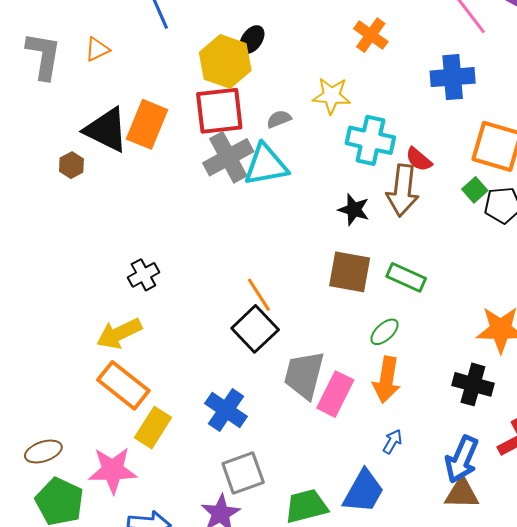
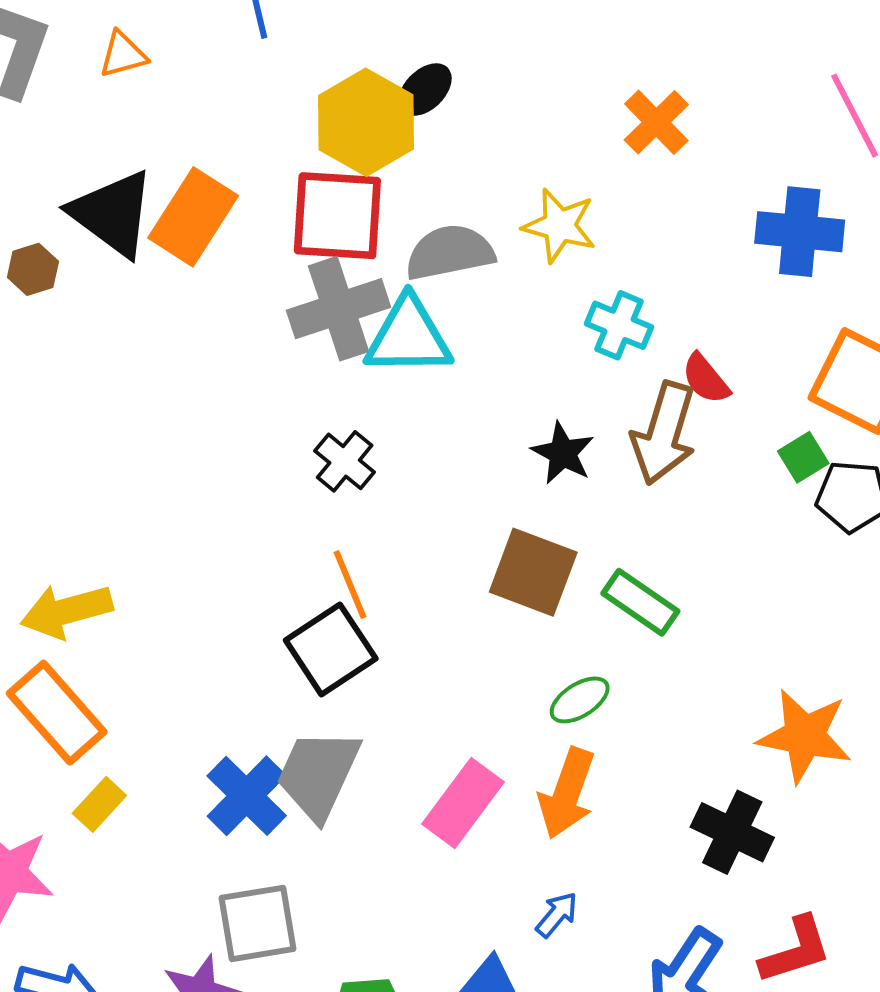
gray semicircle: (279, 119) -> (450, 252), size x1.8
cyan cross: (370, 140) -> (619, 325), size x0.7
black cross: (143, 275) -> (345, 461), moved, turned -32
gray trapezoid: (304, 375) -> (318, 774), moved
yellow rectangle: (153, 428) -> (99, 804), size x0.7

